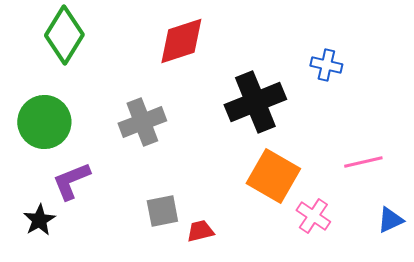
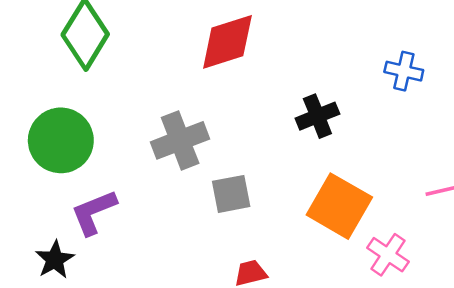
black cross: (255, 102) -> (317, 116), size x0.6
gray square: (162, 211) -> (231, 194), moved

